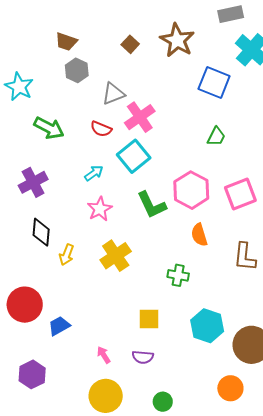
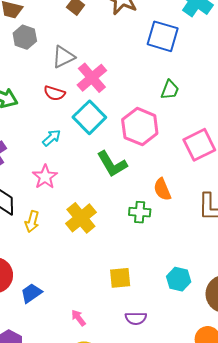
pink hexagon: (191, 190) -> (140, 127), moved
pink star: (100, 209) -> (45, 177), moved
green cross: (178, 275) -> (140, 212), moved
cyan hexagon: (207, 326) -> (179, 279), size x0.7
purple semicircle: (143, 357) -> (136, 318), moved

